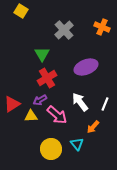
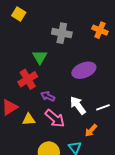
gray cross: (64, 30) -> (62, 33), turned -36
red cross: (47, 78) -> (28, 79), moved
purple arrow: (40, 100) -> (48, 96), moved, turned 56
white line: (105, 104) -> (103, 107), turned 48

